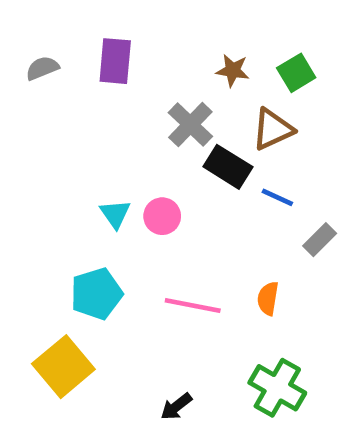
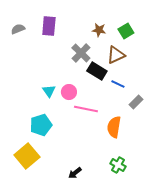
orange semicircle: (268, 298) -> (114, 127), size x1.5
pink line: (193, 305) -> (86, 109), moved
green cross: (277, 388) -> (118, 165), size x0.7

